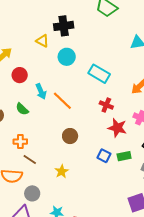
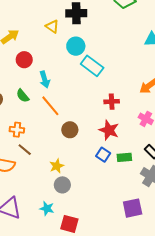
cyan rectangle: (99, 74) -> (92, 66), moved
orange line: (62, 101) -> (50, 106), moved
red cross: (106, 105) -> (112, 102), turned -32
red star: (117, 128) -> (109, 130), moved
gray circle: (32, 193) -> (62, 185), moved

